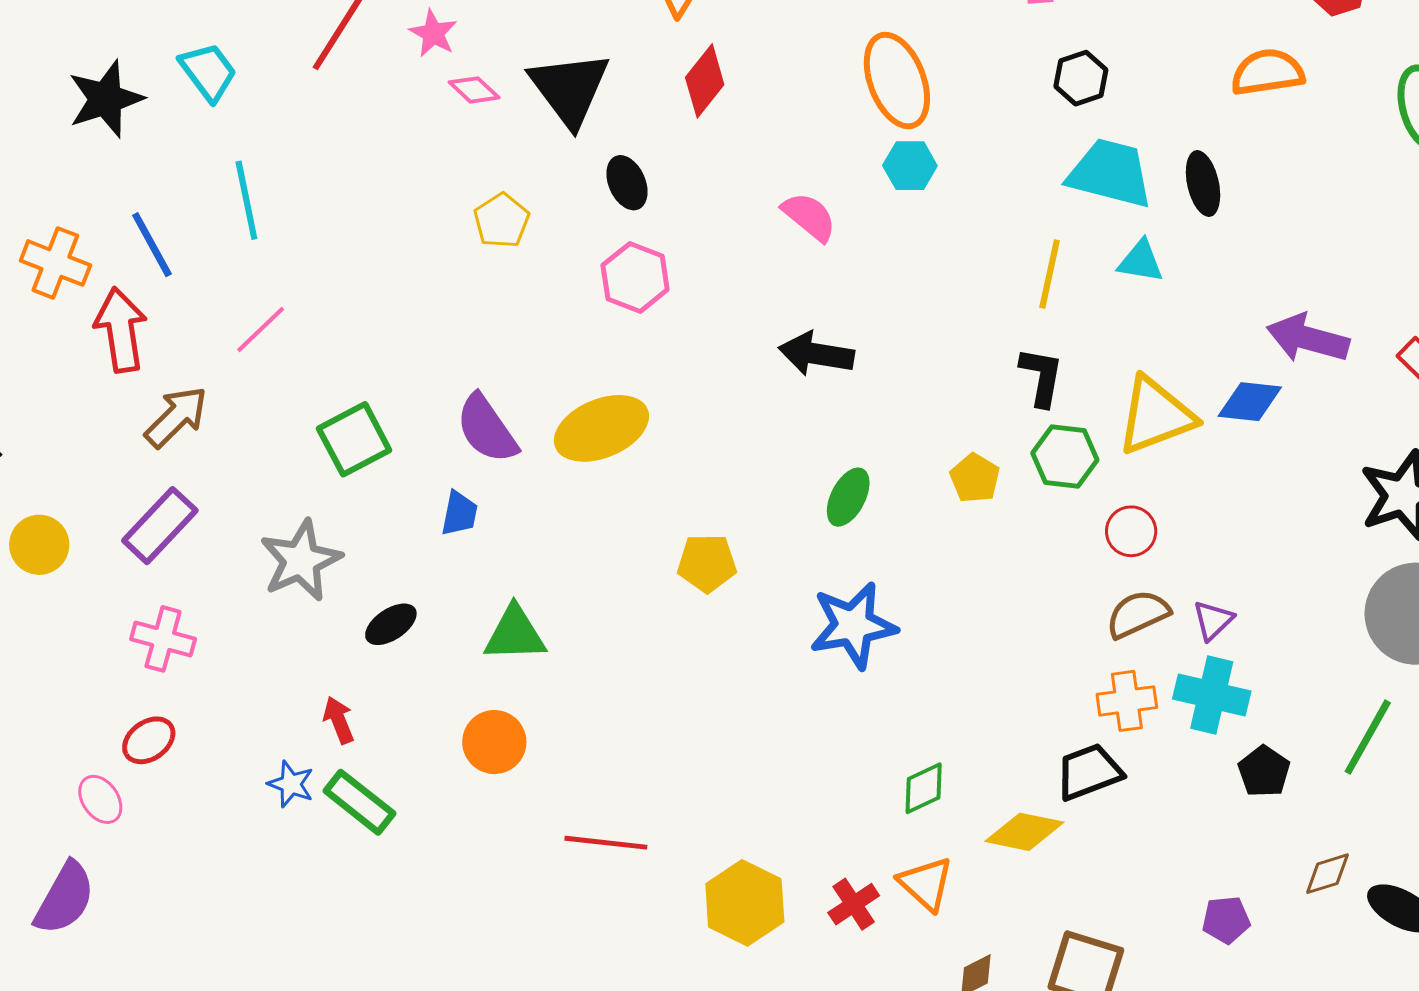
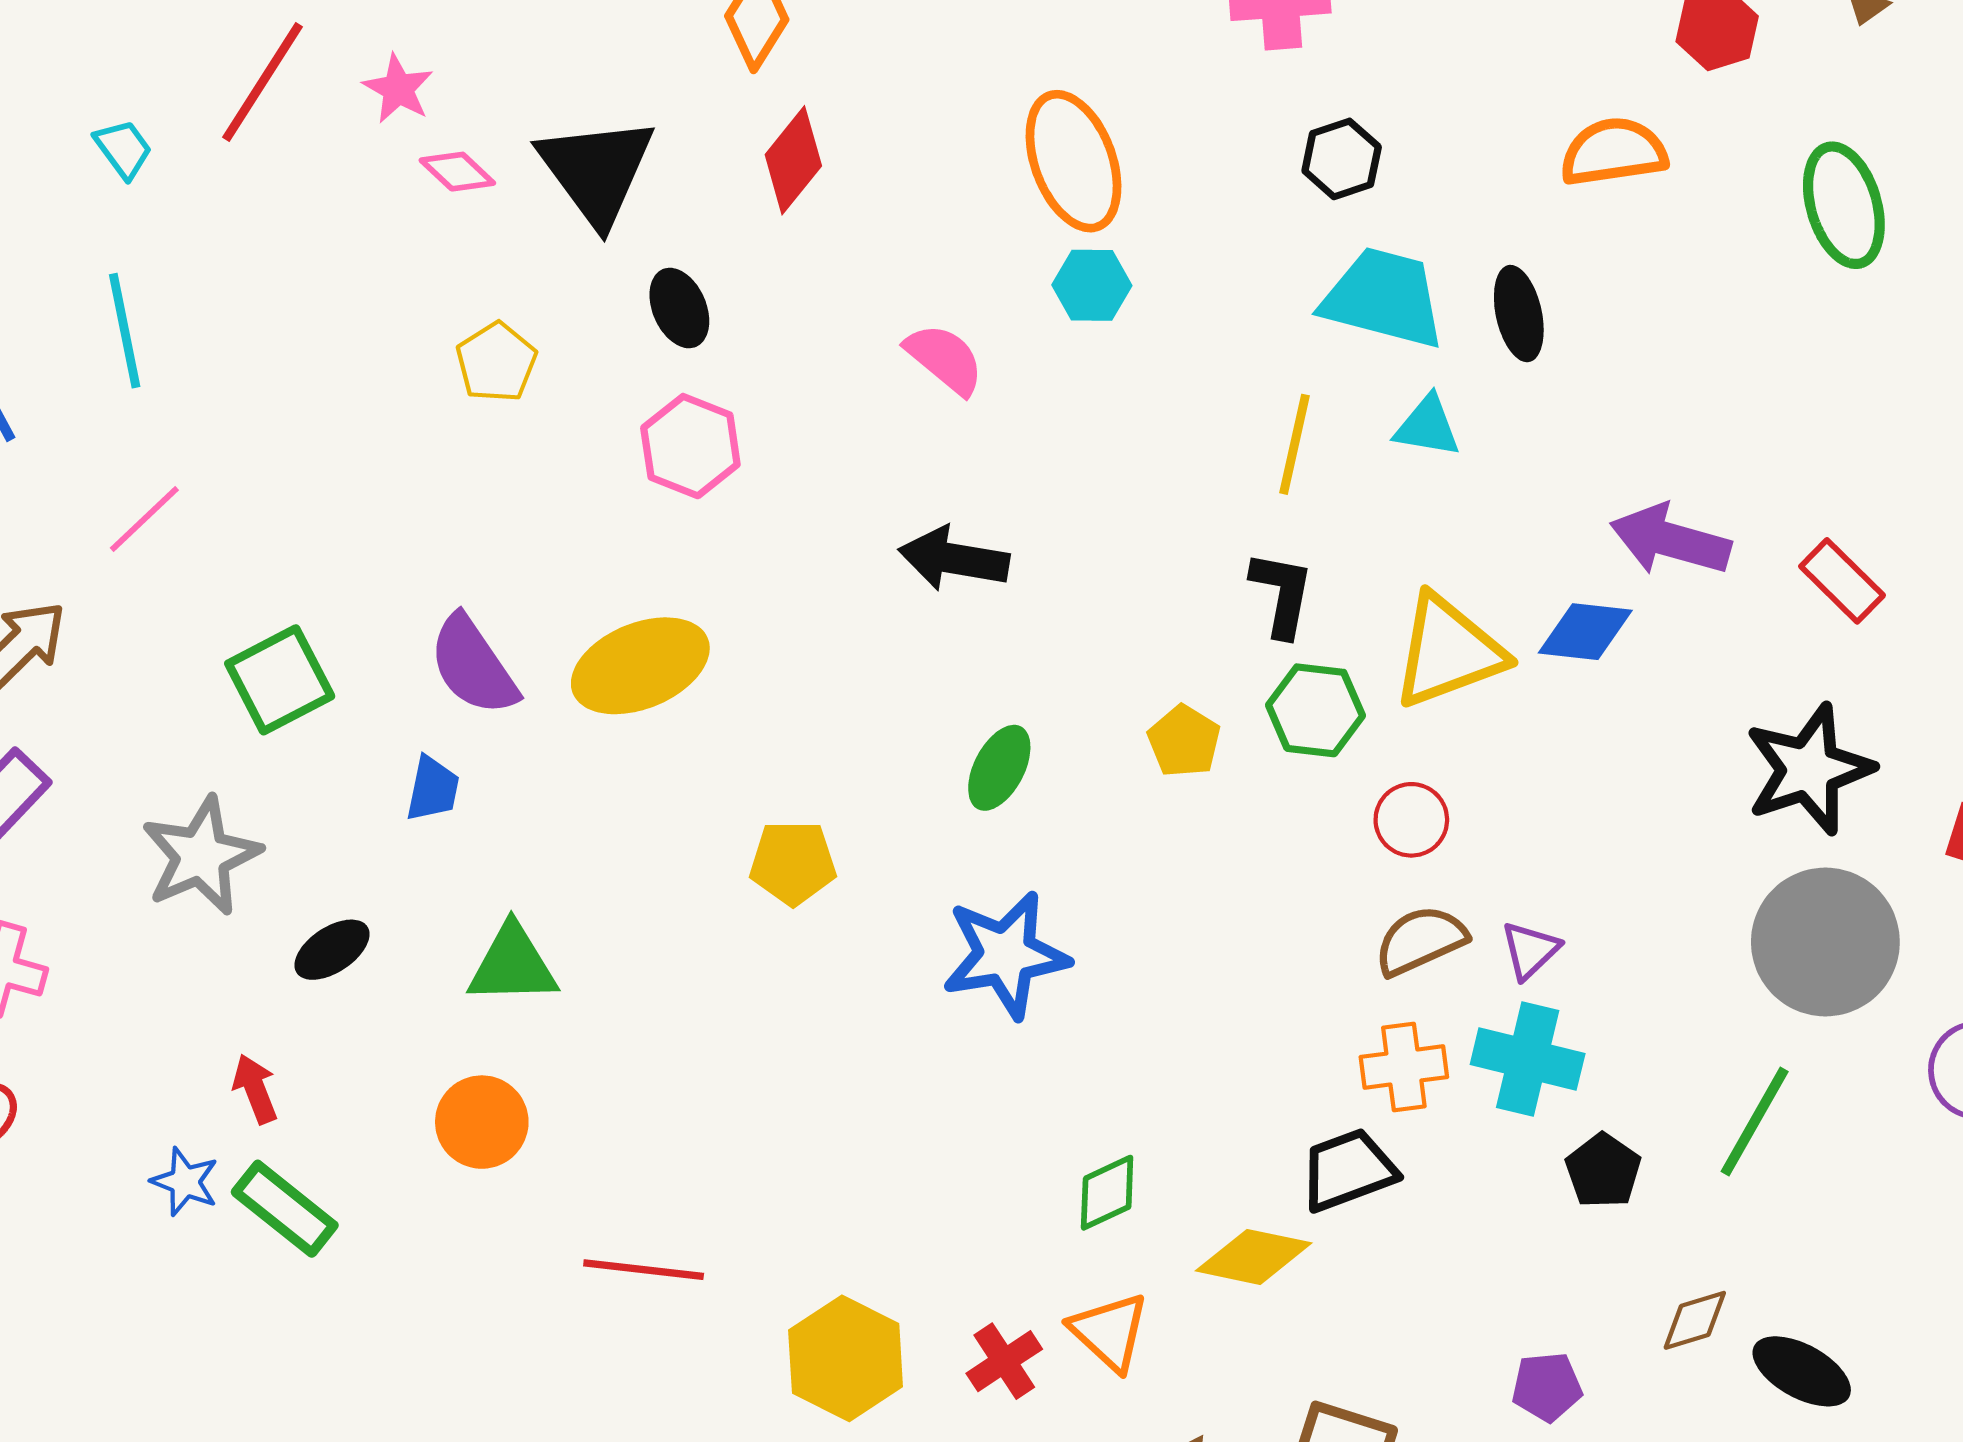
cyan trapezoid: (208, 72) -> (123, 149), moved, size x0.7

